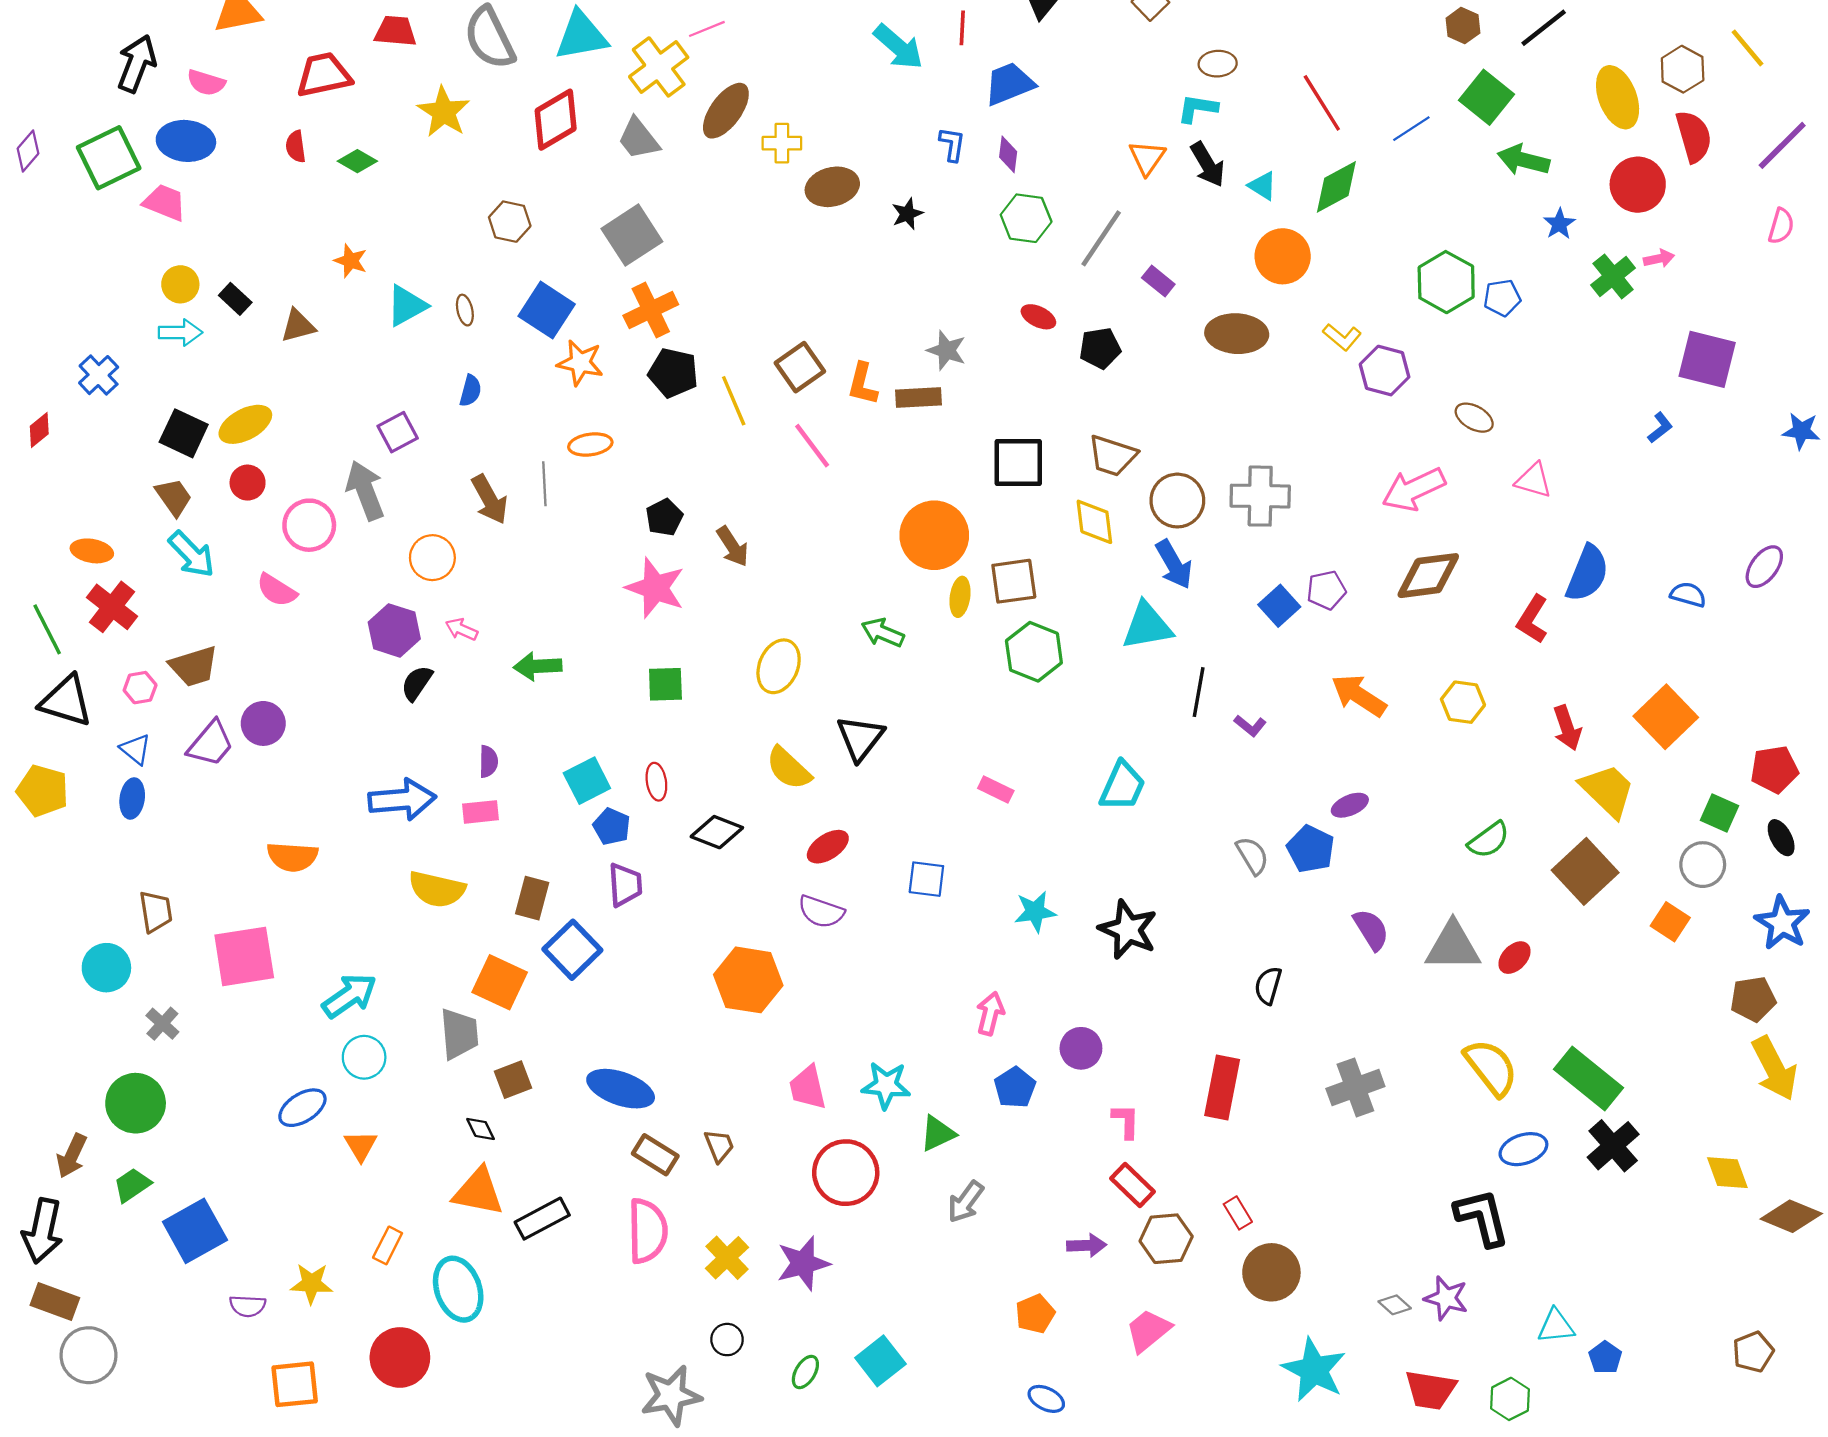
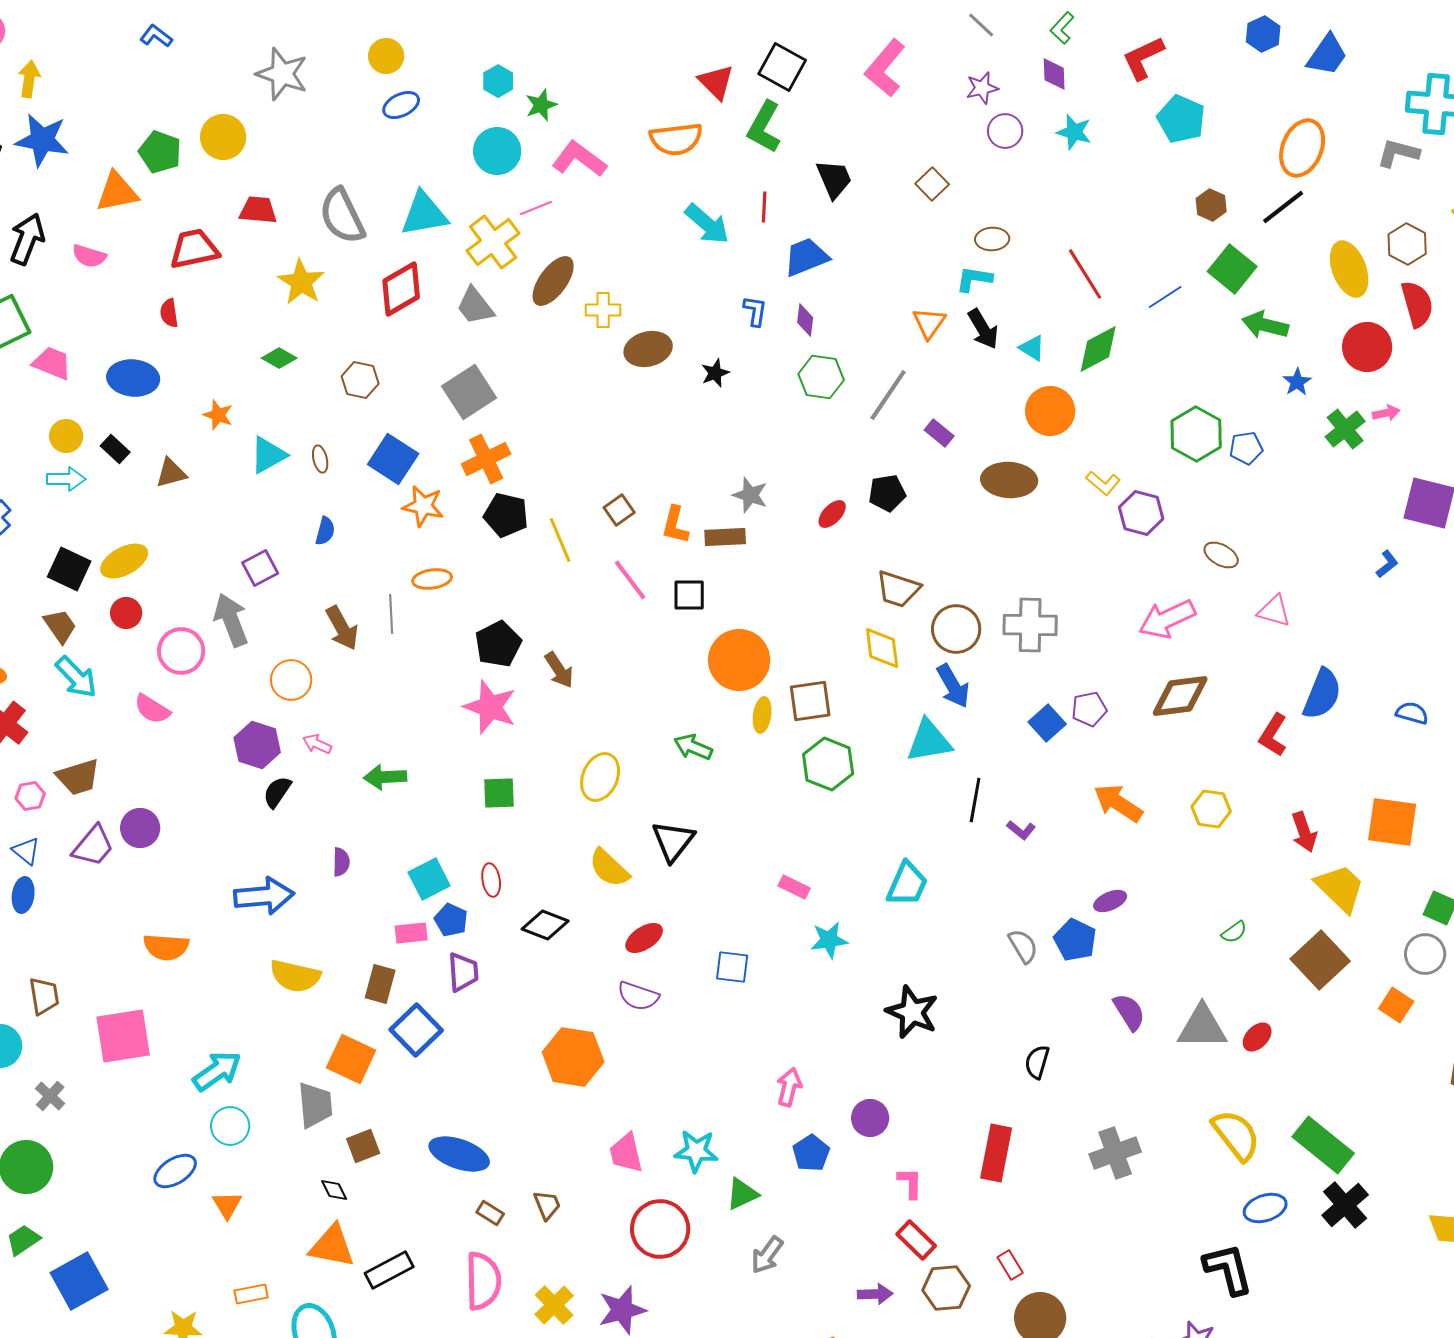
blue ellipse: (186, 141) -> (133, 378), moved
green diamond: (357, 161) -> (279, 358), moved
red ellipse: (1038, 317) -> (832, 514), moved, turned -72
brown square: (800, 367) -> (619, 510), size x0.7
black square: (1018, 462) -> (689, 595), moved, size x0.7
black pentagon: (664, 517) -> (498, 644), size x1.4
orange square: (1666, 717) -> (1392, 822), turned -38
pink rectangle: (481, 812) -> (411, 933), moved
green semicircle: (1489, 840) -> (1234, 932), size x0.7
cyan star: (1035, 912) -> (829, 940), moved
brown rectangle: (655, 1155) -> (490, 1213), size x0.7
orange rectangle: (388, 1245) -> (251, 1294), turned 52

